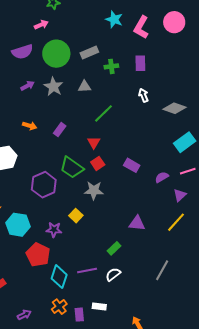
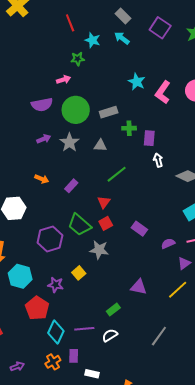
purple rectangle: (140, 63) -> (149, 138), moved
white rectangle: (99, 306) -> (92, 374), moved
purple rectangle: (79, 315) -> (74, 356), moved

